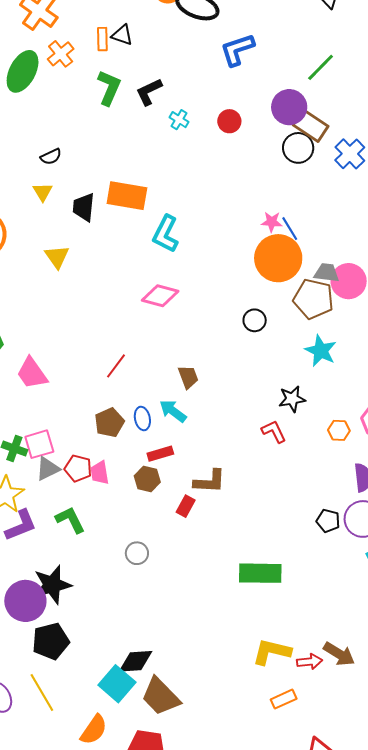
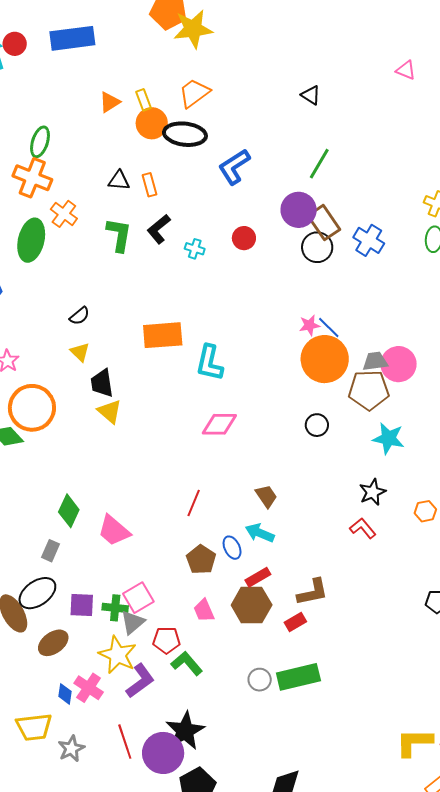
orange rectangle: (102, 39) -> (150, 185), moved
brown rectangle: (311, 126) -> (324, 223), turned 36
black trapezoid: (84, 207) -> (102, 383), moved
red pentagon: (78, 468) -> (166, 640), moved
gray triangle: (48, 469) -> (133, 622), moved
brown hexagon: (147, 479) -> (252, 605), size x1.5
red rectangle: (186, 506) -> (295, 622), turned 45
green rectangle: (260, 573) -> (298, 677), moved

